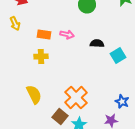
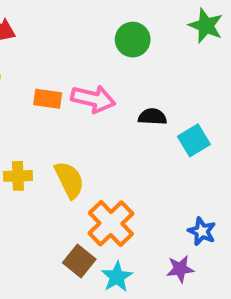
pink arrow: (67, 34) -> (93, 99), size x1.5
yellow cross: (41, 56) -> (18, 176), moved
yellow semicircle: (34, 94) -> (69, 180), moved

